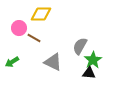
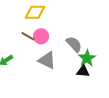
pink circle: (19, 28) -> (41, 36), moved
gray semicircle: (80, 46) -> (74, 44), turned 108

